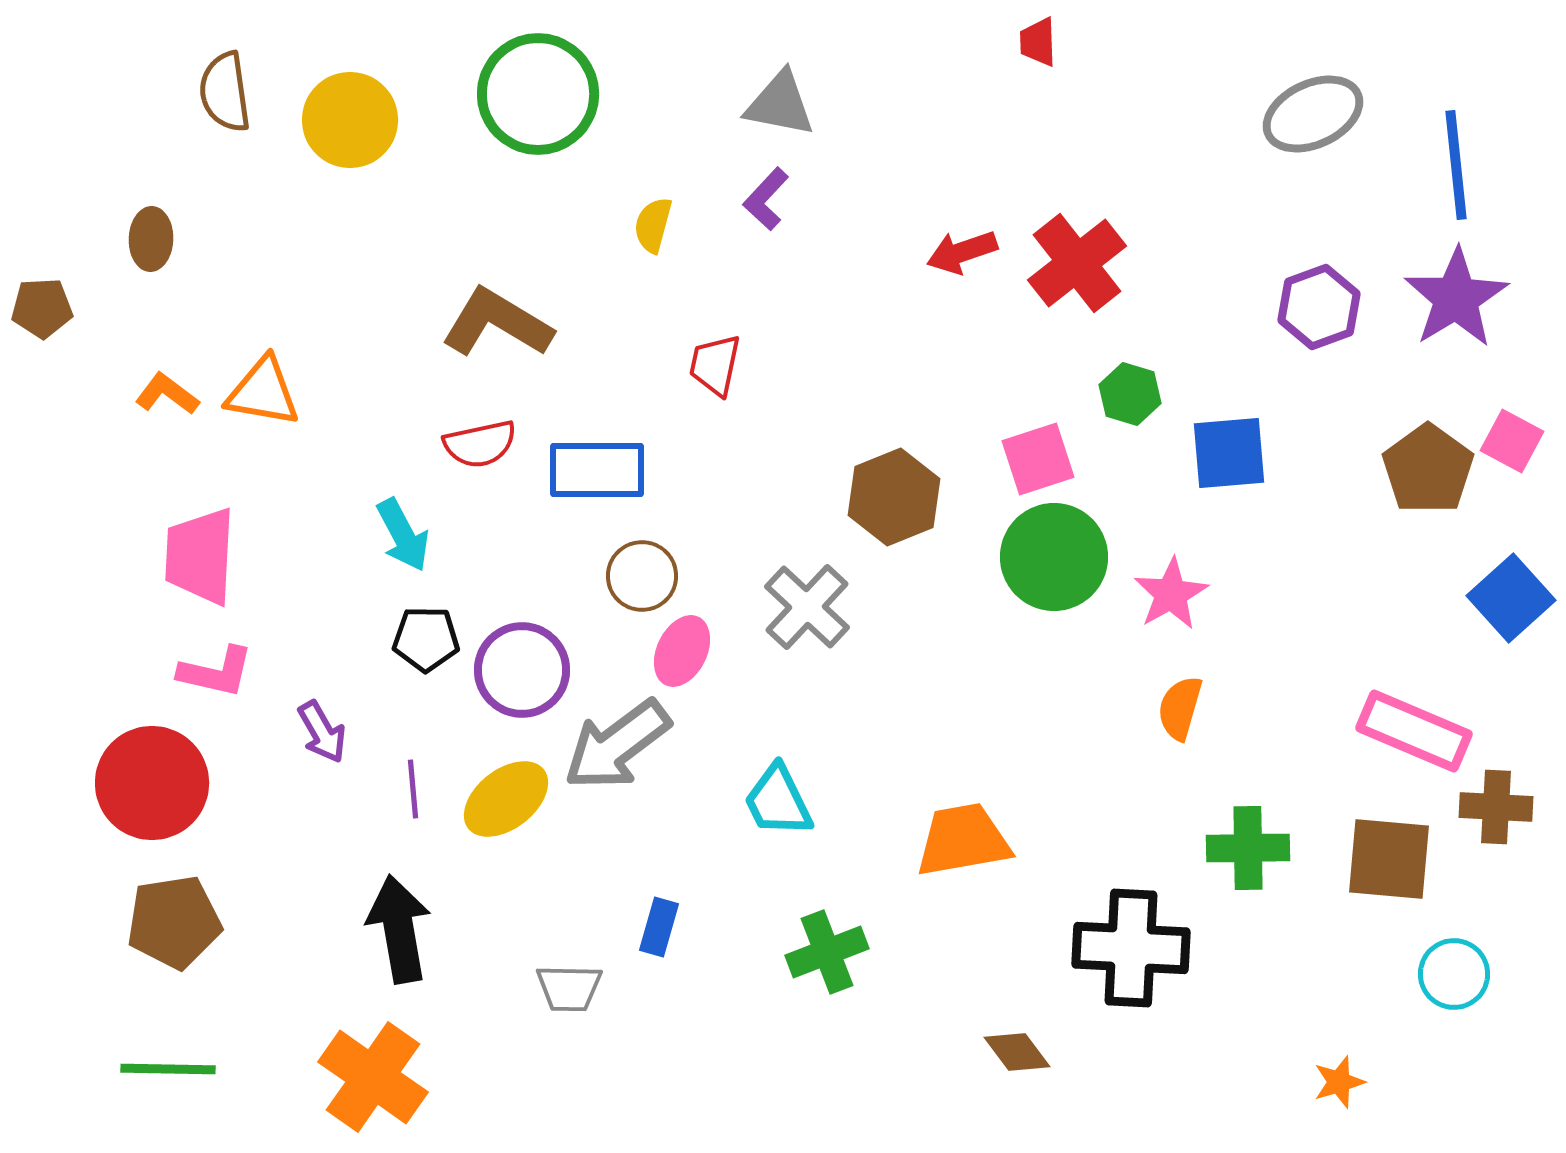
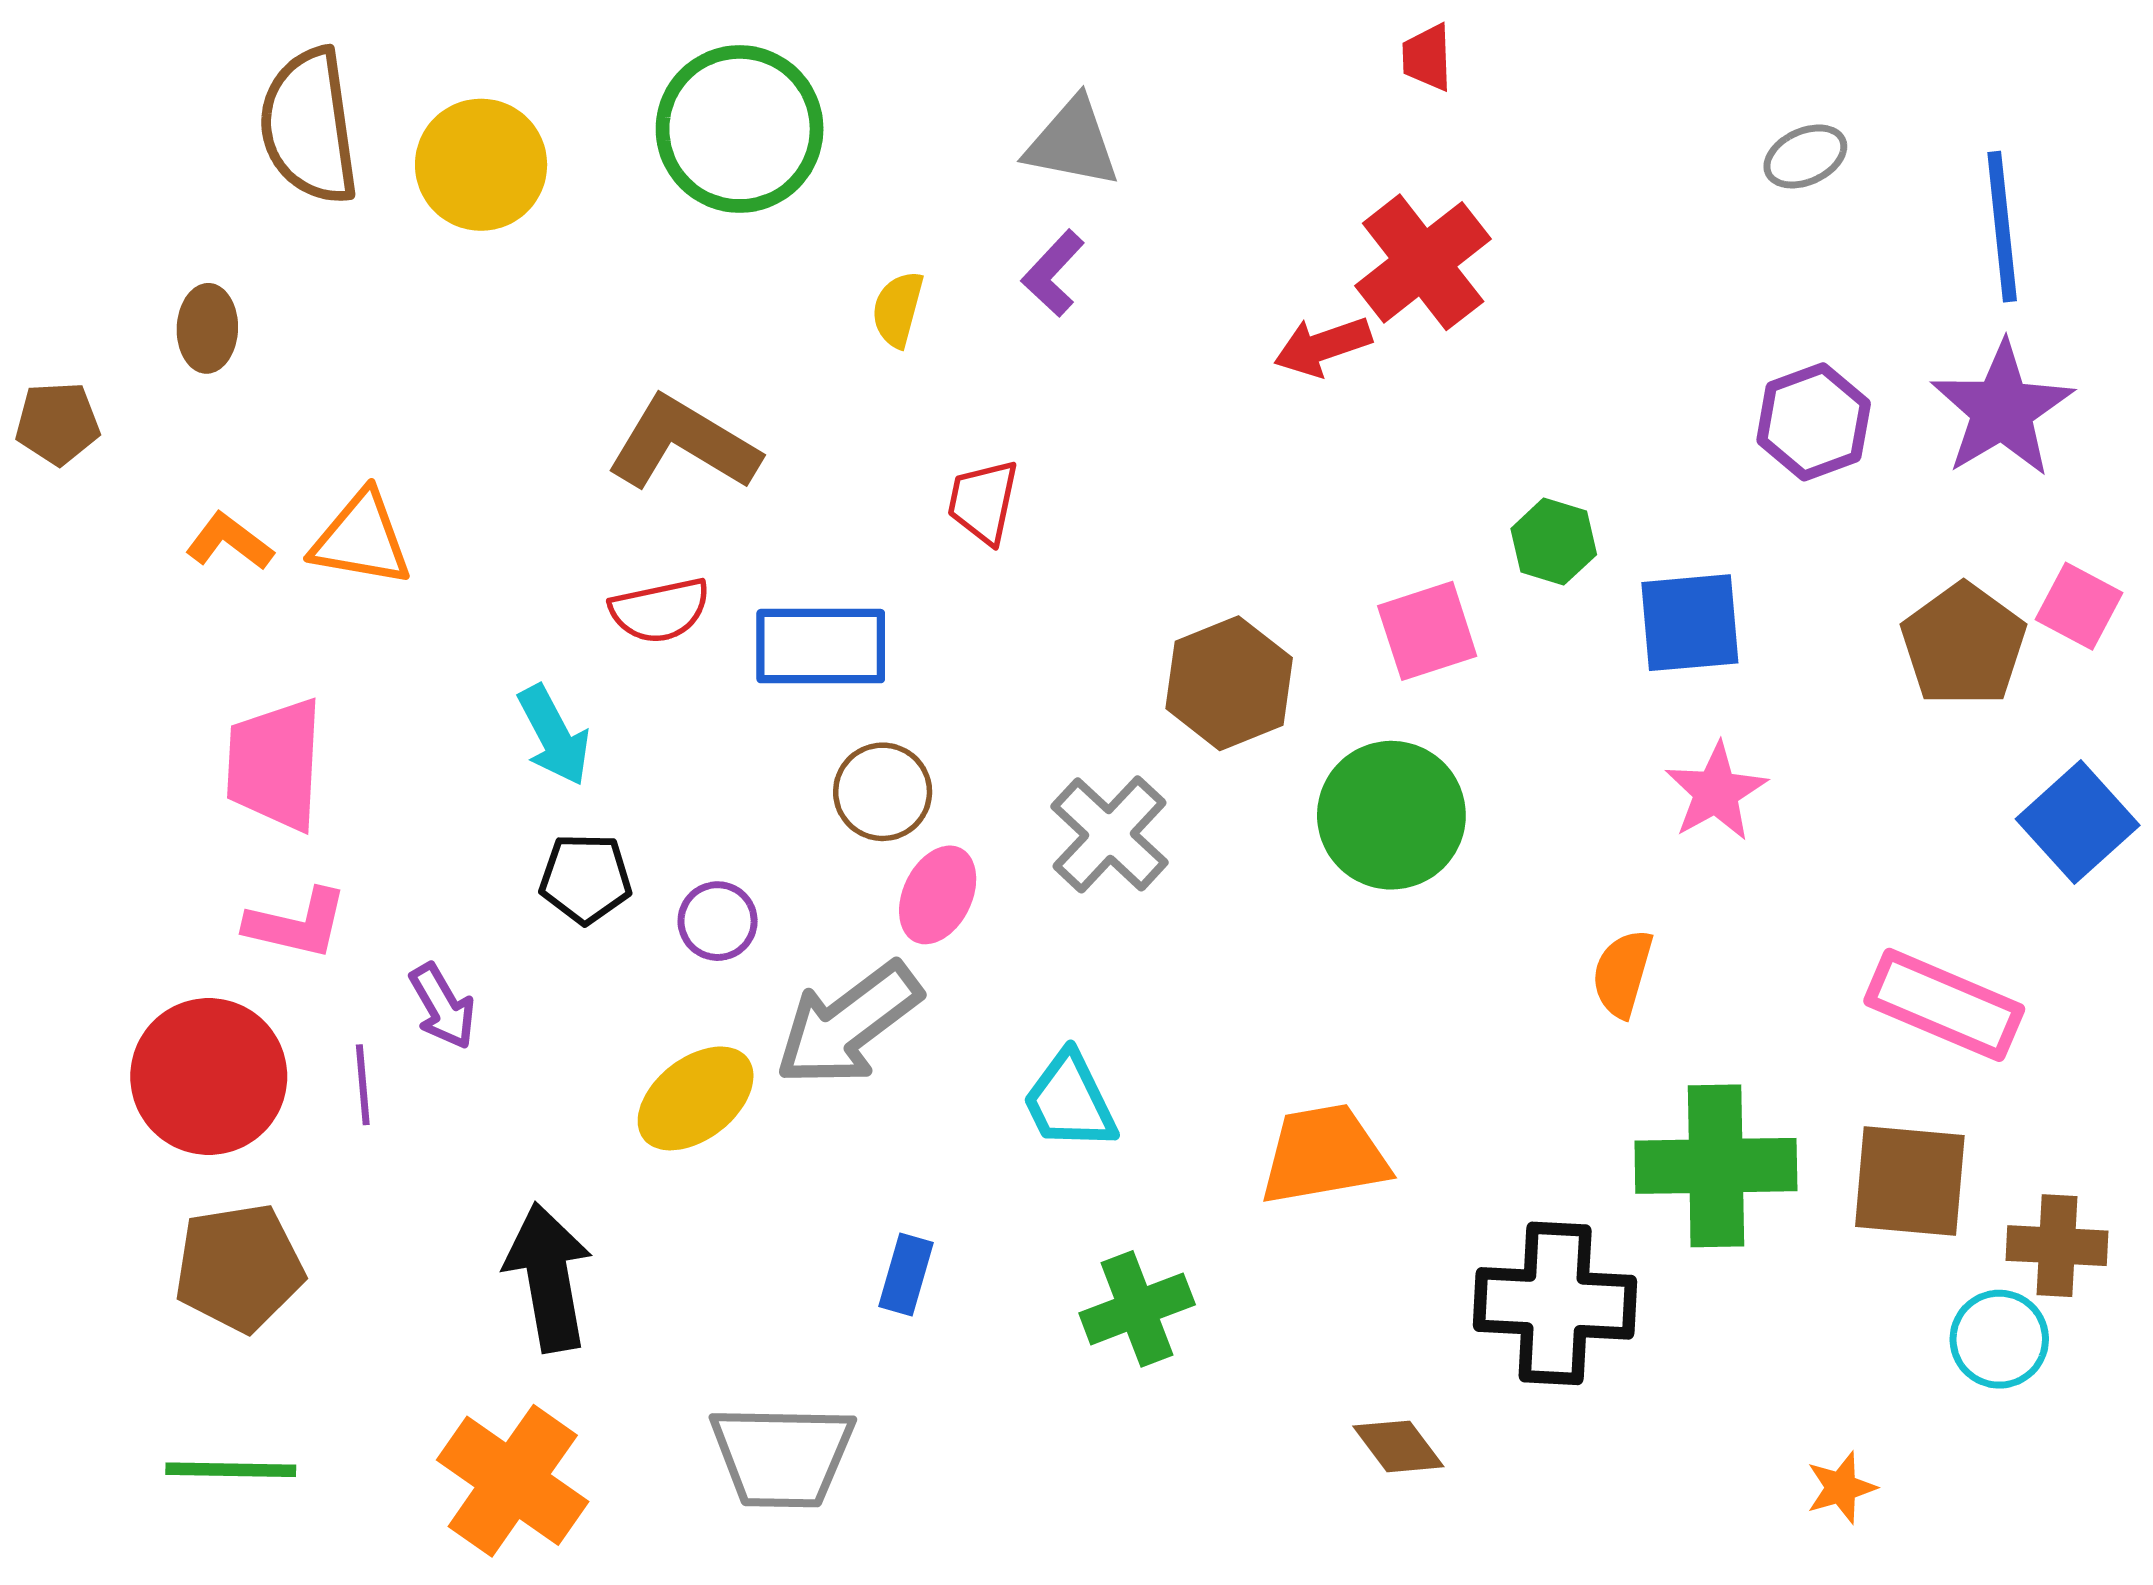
brown semicircle: (225, 92) -> (309, 126), size x1.4
gray ellipse: (1313, 114) -> (1805, 156), size x0.6
red cross: (1077, 263) -> (1423, 262), moved
green circle: (1054, 557) -> (1391, 815), moved
pink star: (1171, 594) -> (1716, 792), moved
purple circle: (522, 670) -> (718, 921), size x0.6
purple line: (413, 789) -> (363, 1085), moved
brown cross: (1496, 807) -> (2057, 1246), moved
green cross: (1248, 848) -> (1716, 1166), size x1.4
gray trapezoid: (569, 988) -> (782, 1456), moved, size x1.6

